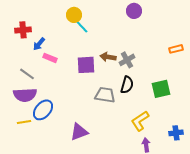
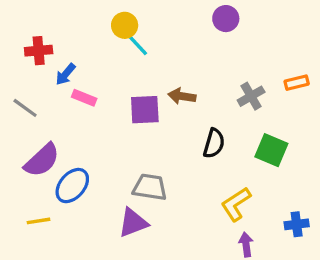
gray cross: (127, 60) -> (251, 96), moved
gray line: (27, 74) -> (25, 108), moved
green square: (161, 89) -> (271, 150), turned 36
purple semicircle: (25, 95) -> (42, 160), turned -40
gray trapezoid: (105, 95) -> (150, 187), moved
yellow line: (24, 122) -> (39, 221), moved

